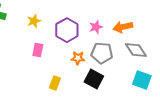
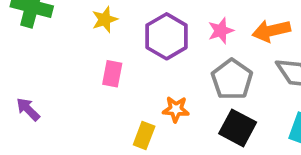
gray pentagon: (102, 53) -> (232, 79), turned 30
orange star: (78, 58) -> (176, 109), moved
black square: (94, 79) -> (238, 128), moved

